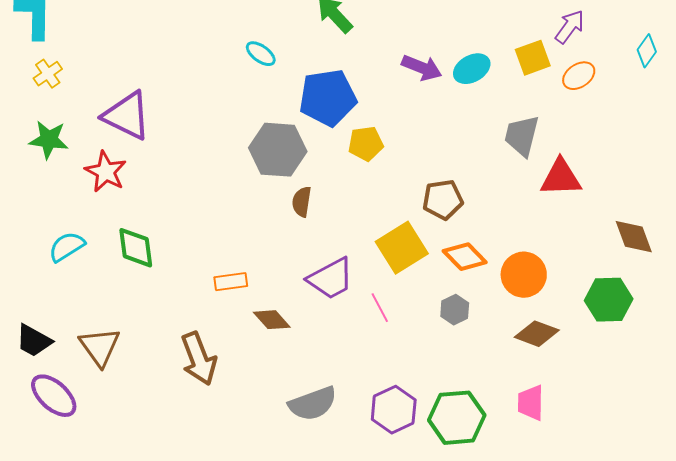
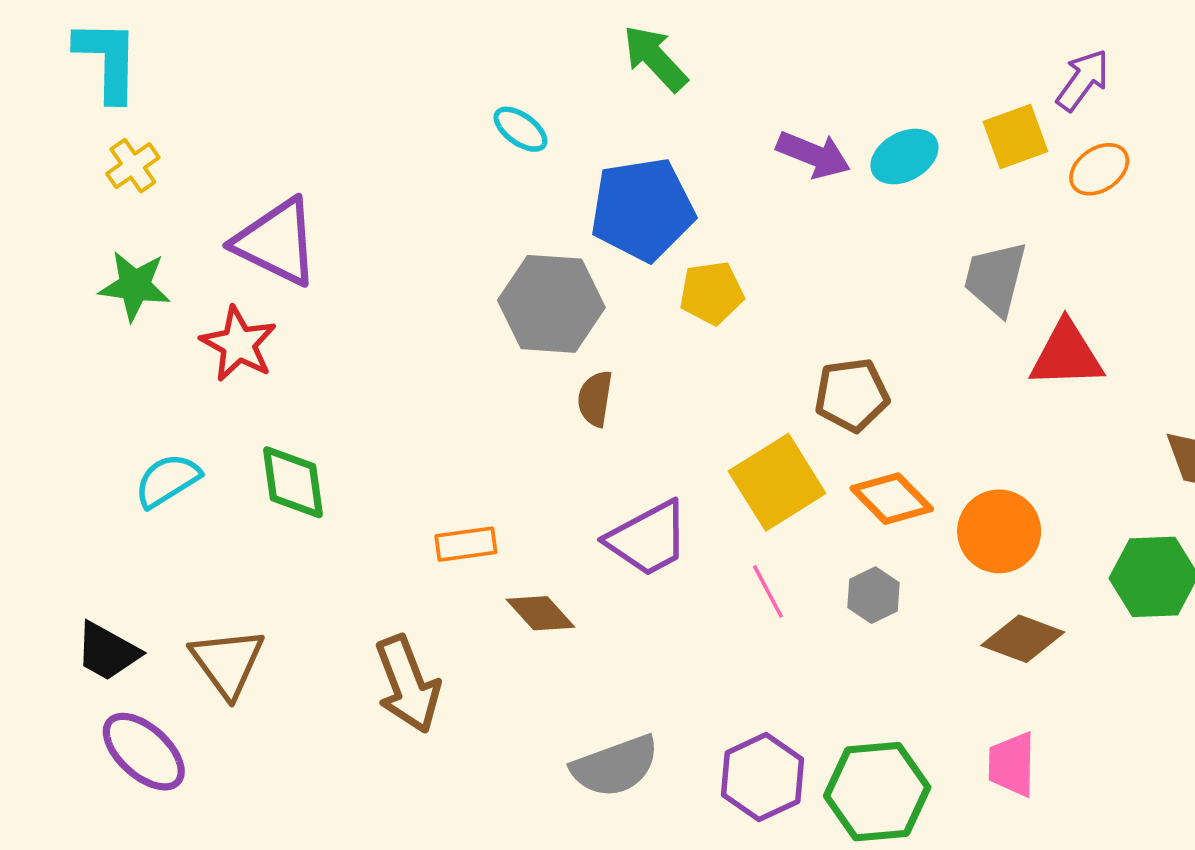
pink line: (380, 308) -> (768, 591), moved

